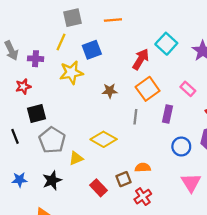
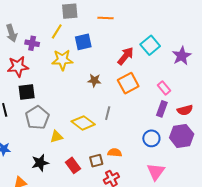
red star: (23, 87) -> (18, 67), size x1.5
purple rectangle: (168, 114) -> (162, 109), moved
gray line: (135, 117) -> (108, 113), moved
black star: (52, 180) -> (40, 163), moved

